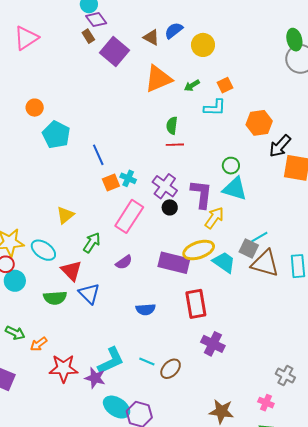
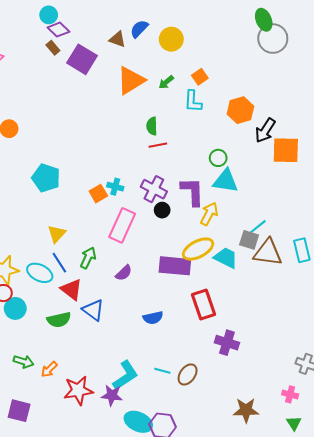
cyan L-shape: (215, 108) -> (193, 101), turned 100
cyan pentagon: (56, 135) -> (46, 178), moved
blue line: (98, 155) -> (59, 263), moved

